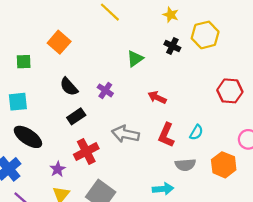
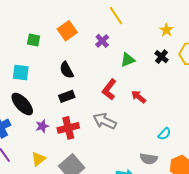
purple cross: (105, 90) -> (102, 41), moved
red L-shape: (166, 135) -> (109, 89), moved
purple star: (58, 169) -> (42, 126), moved

